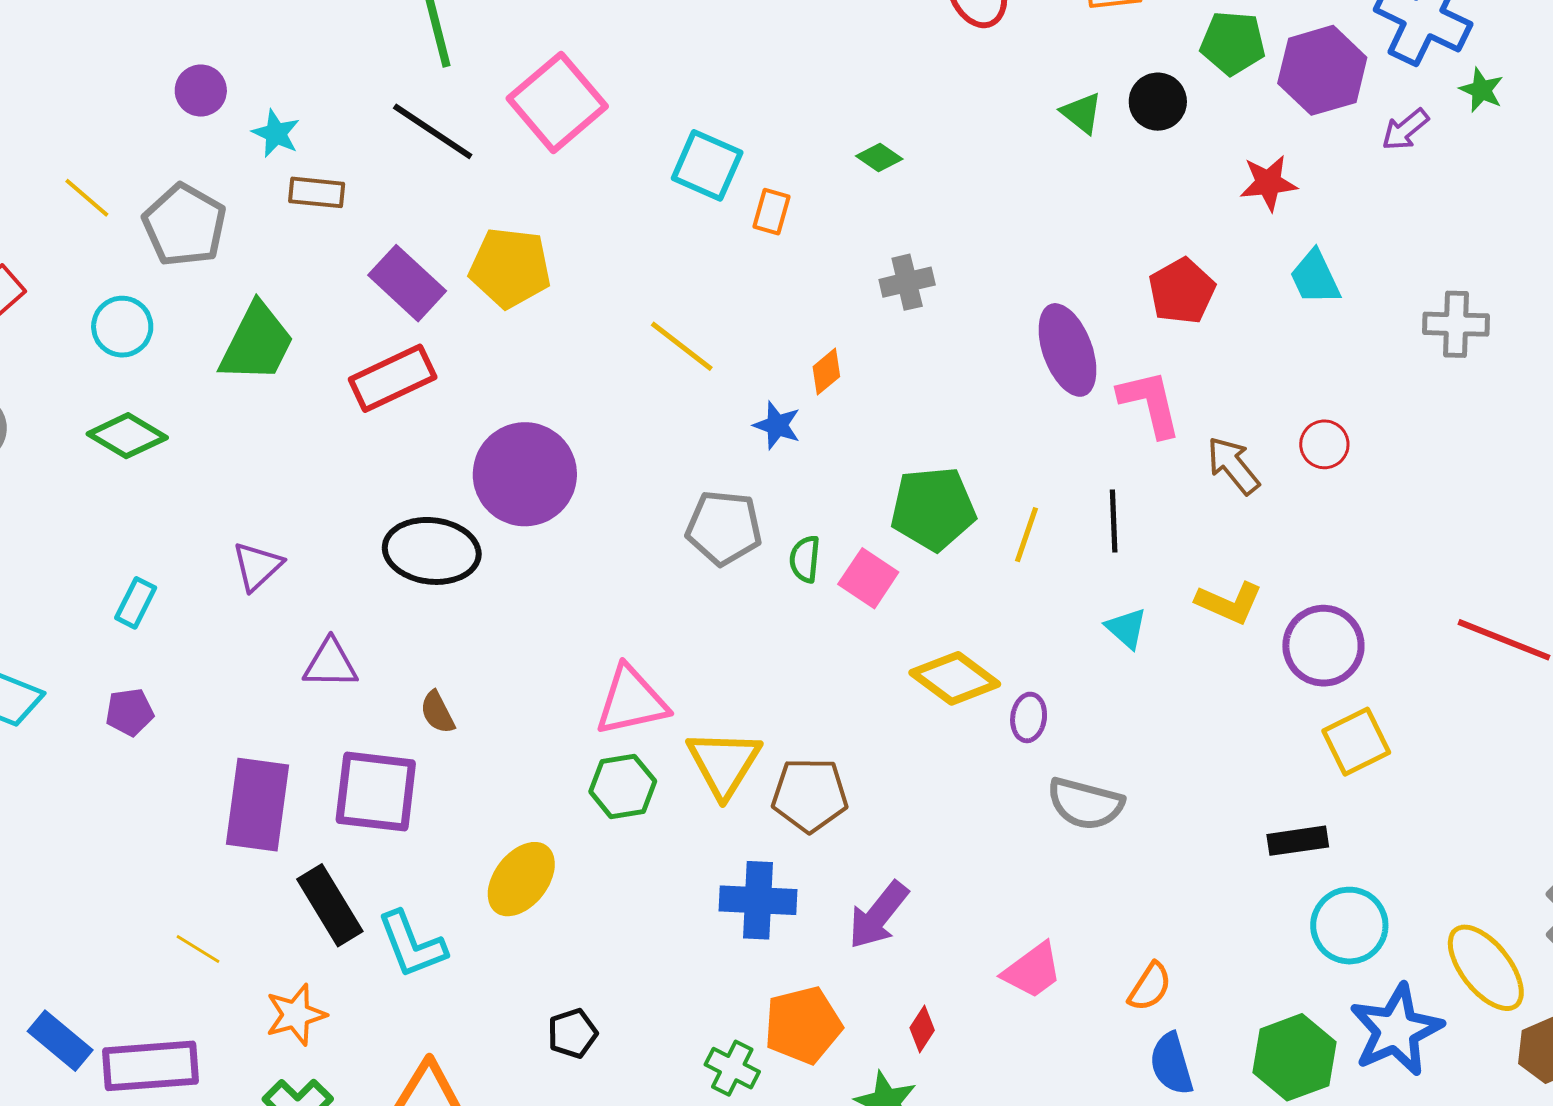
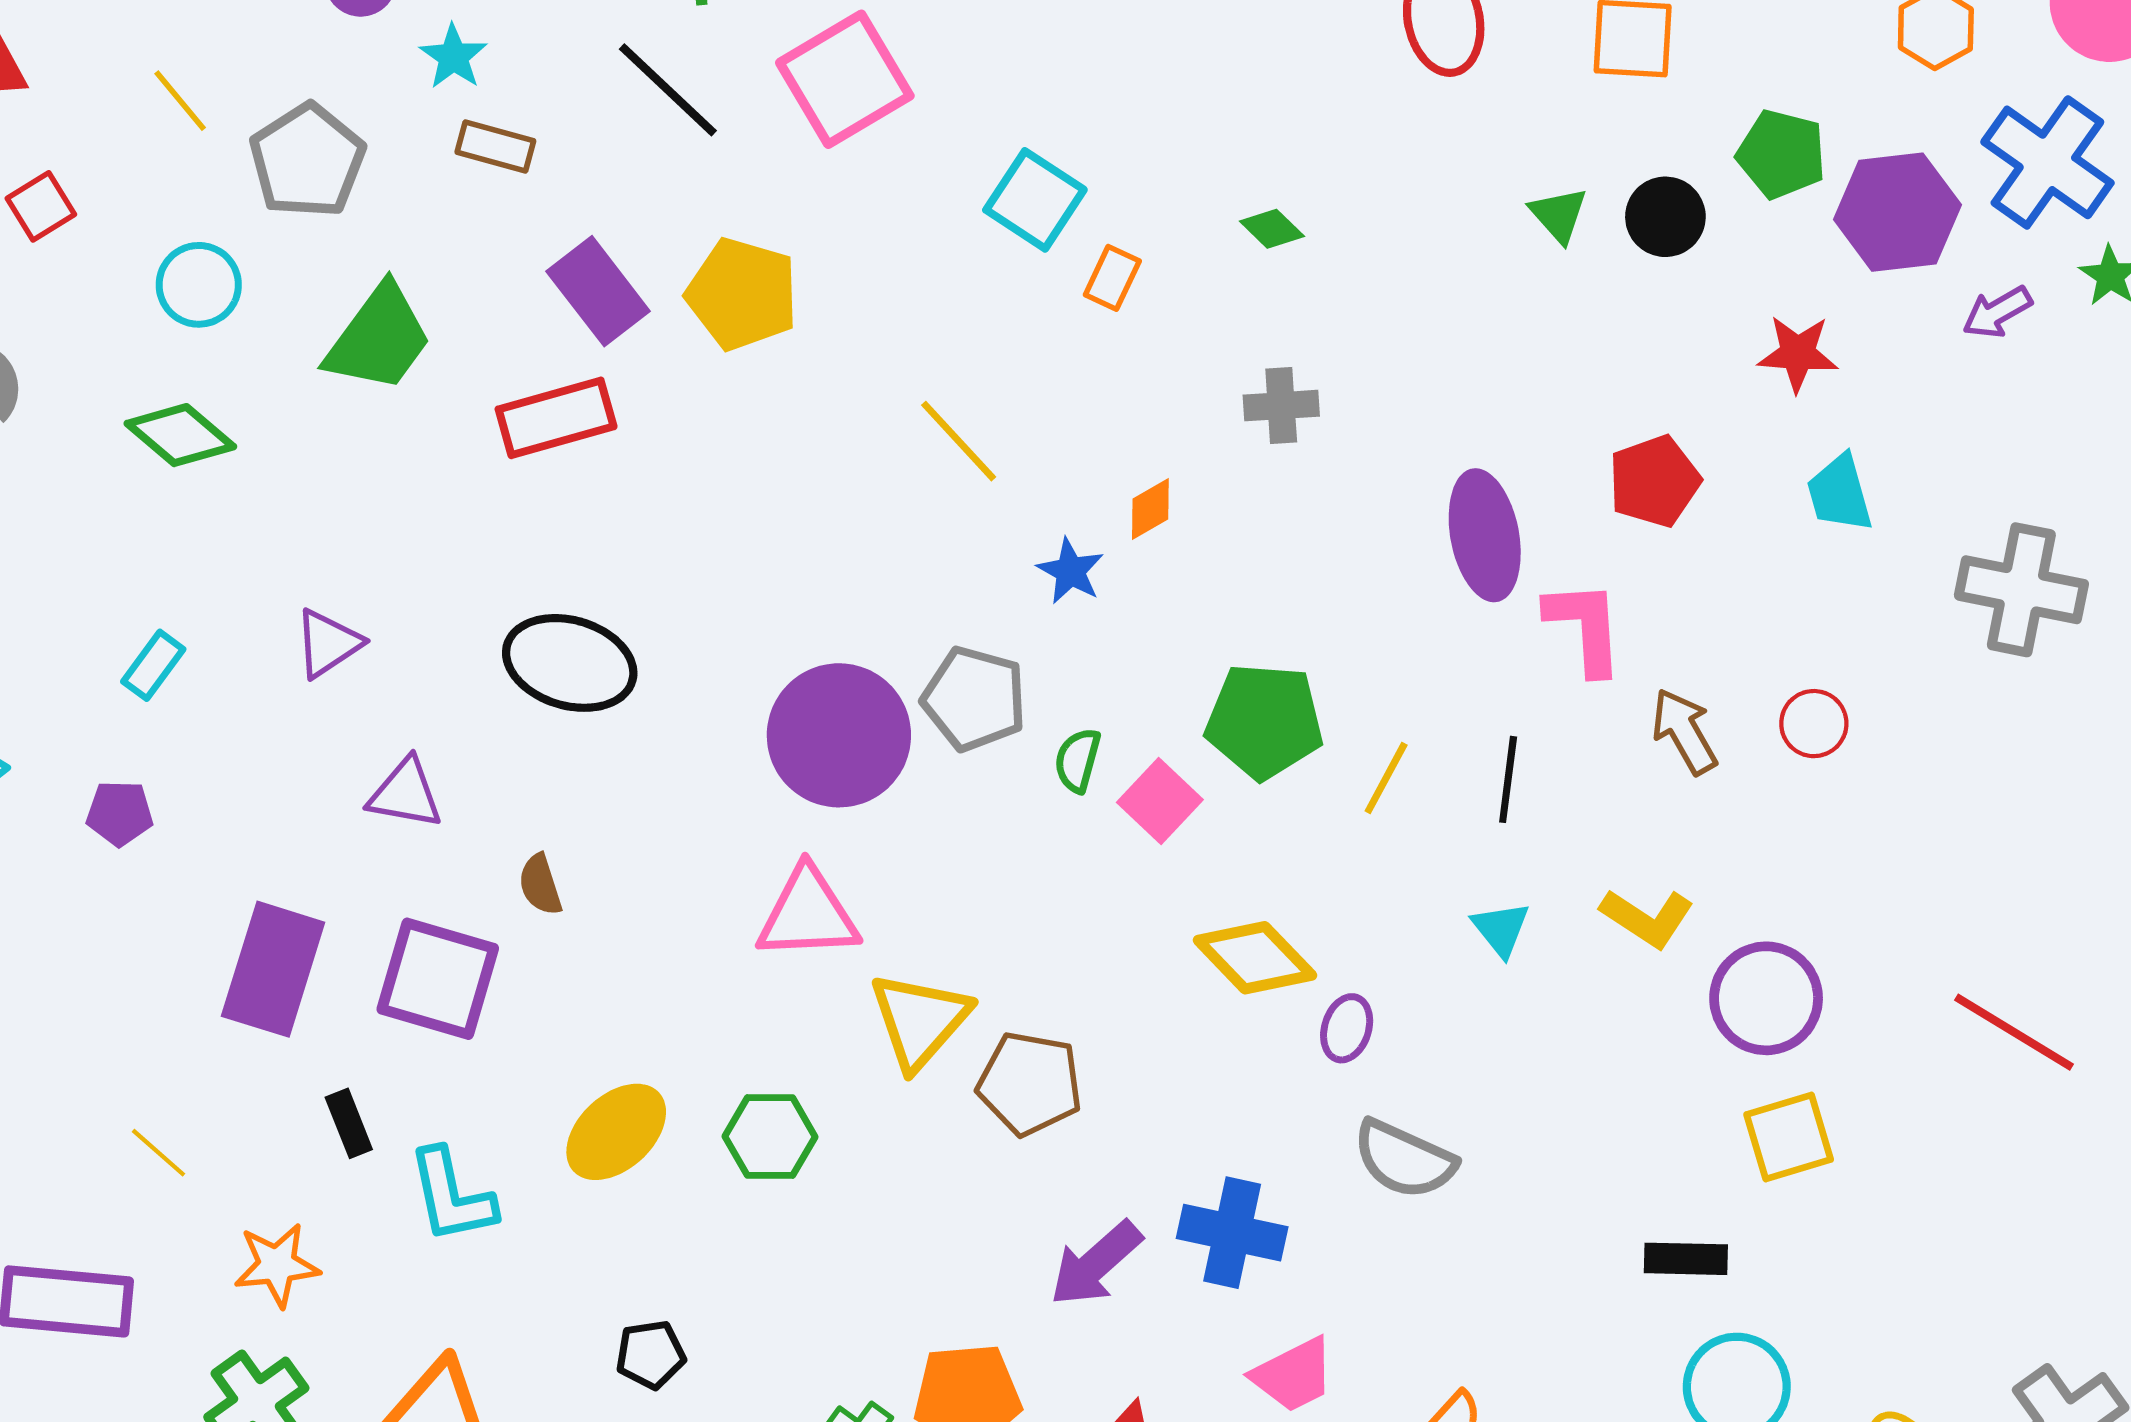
gray cross: (1456, 324) -> (2021, 590), size x1.4
purple circle: (525, 474) -> (839, 735), moved
green hexagon: (623, 786) -> (770, 1137), moved
blue cross: (758, 900) -> (1232, 1233), moved
black rectangle: (330, 905) -> (349, 1123), size x0.6

